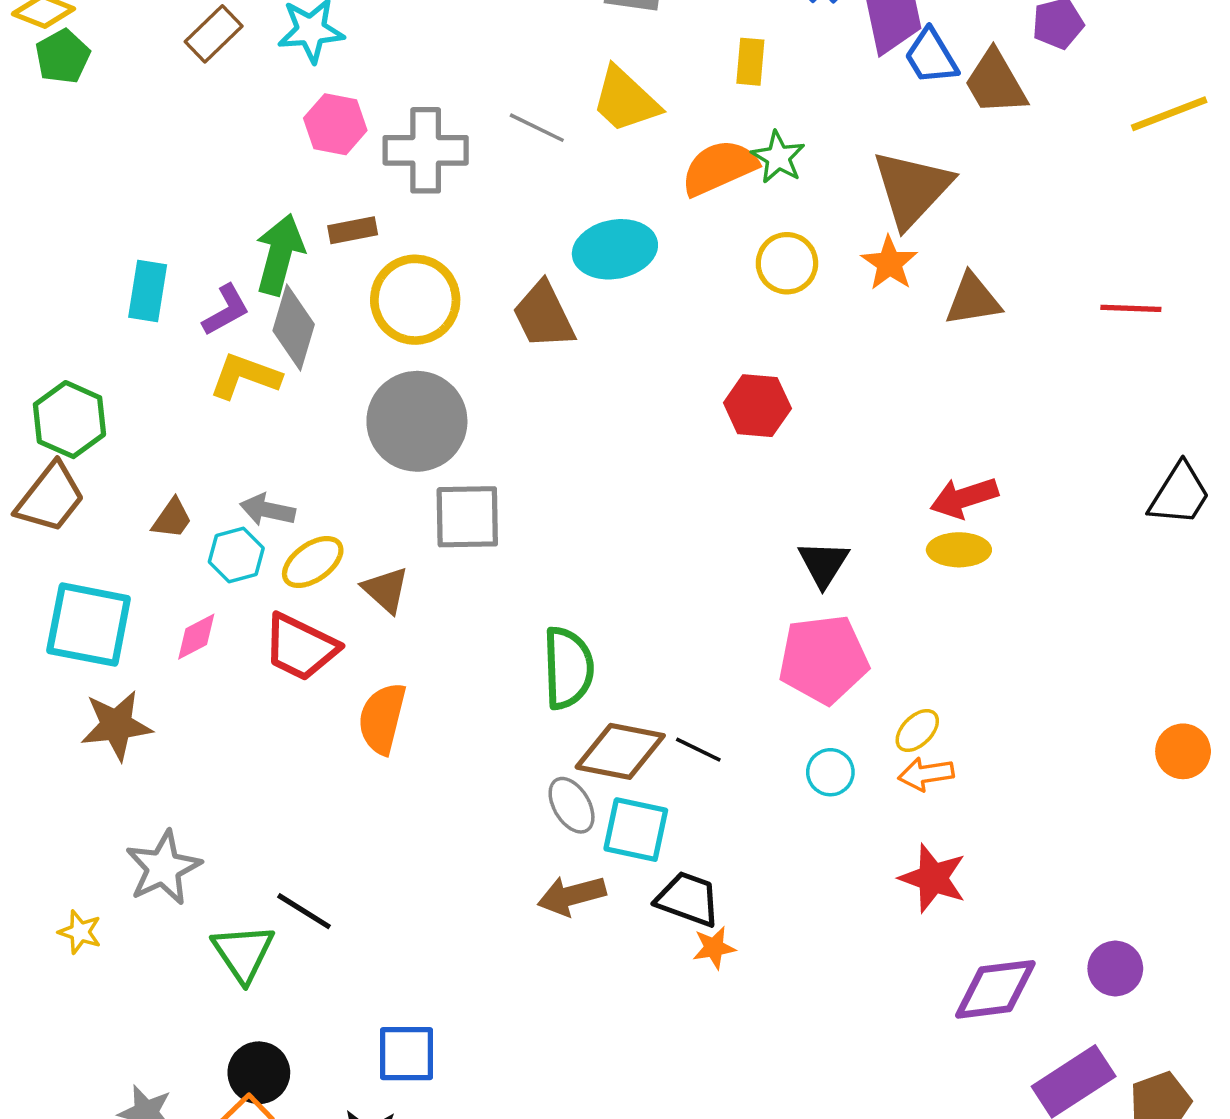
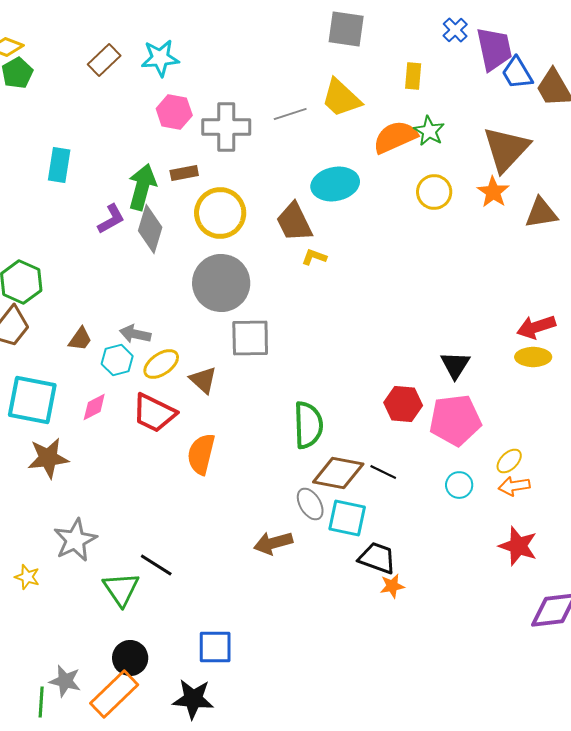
gray line: (537, 128) -> (290, 114), turned -44
cyan rectangle: (148, 291) -> (59, 165), moved
yellow L-shape: (245, 376) -> (314, 257), moved, size x0.6
red hexagon: (757, 406) -> (403, 404), moved
brown arrow: (572, 896) -> (273, 543), moved

